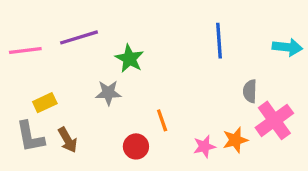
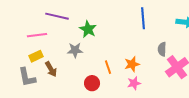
purple line: (79, 37) -> (57, 16), turned 30
pink line: (25, 50) -> (37, 35), moved
brown arrow: (68, 140) -> (51, 69), moved
orange star: (235, 140) -> (132, 64), moved

